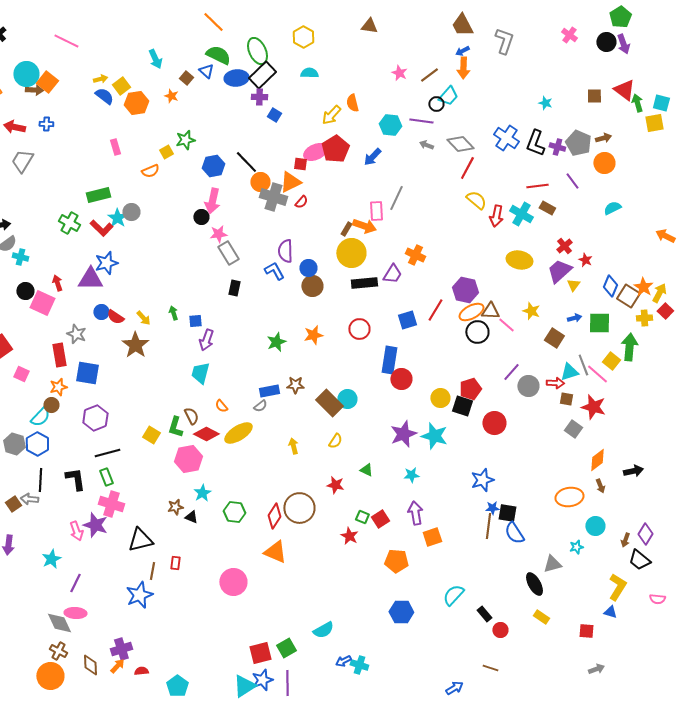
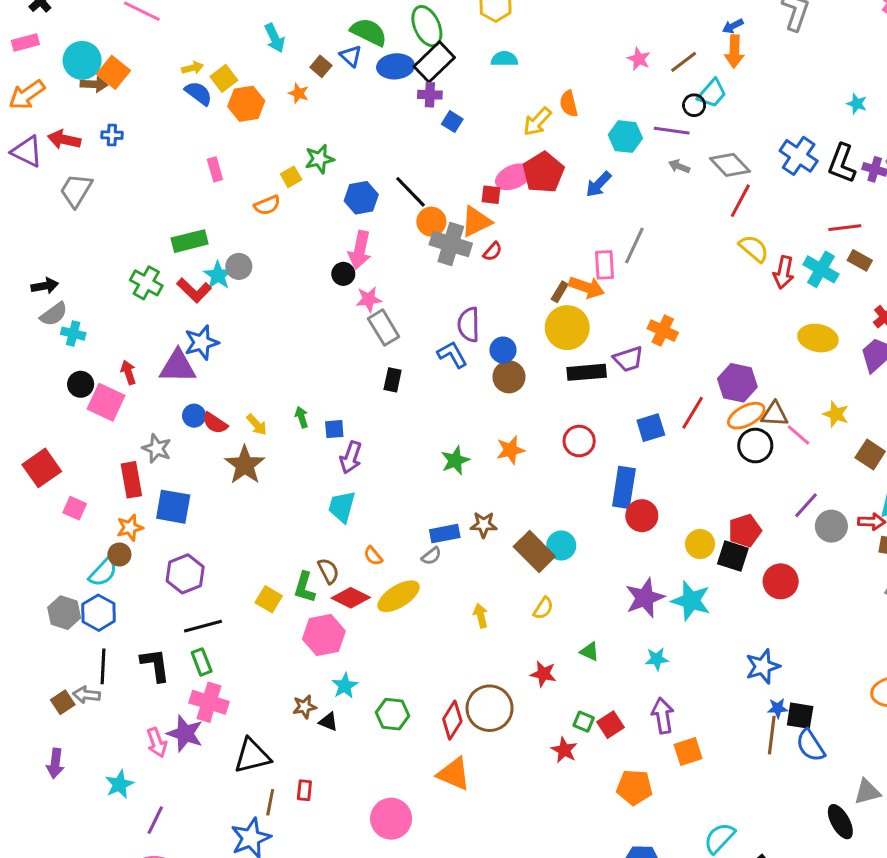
purple trapezoid: (392, 274) -> (628, 359), turned 40

